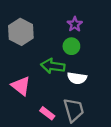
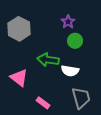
green circle: (71, 46) -> (75, 41), moved
gray trapezoid: (74, 110) -> (81, 98), moved

